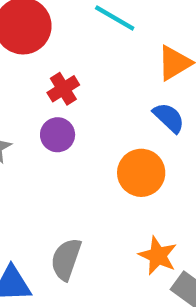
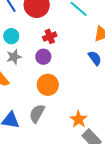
orange circle: (141, 173) -> (48, 85), moved

